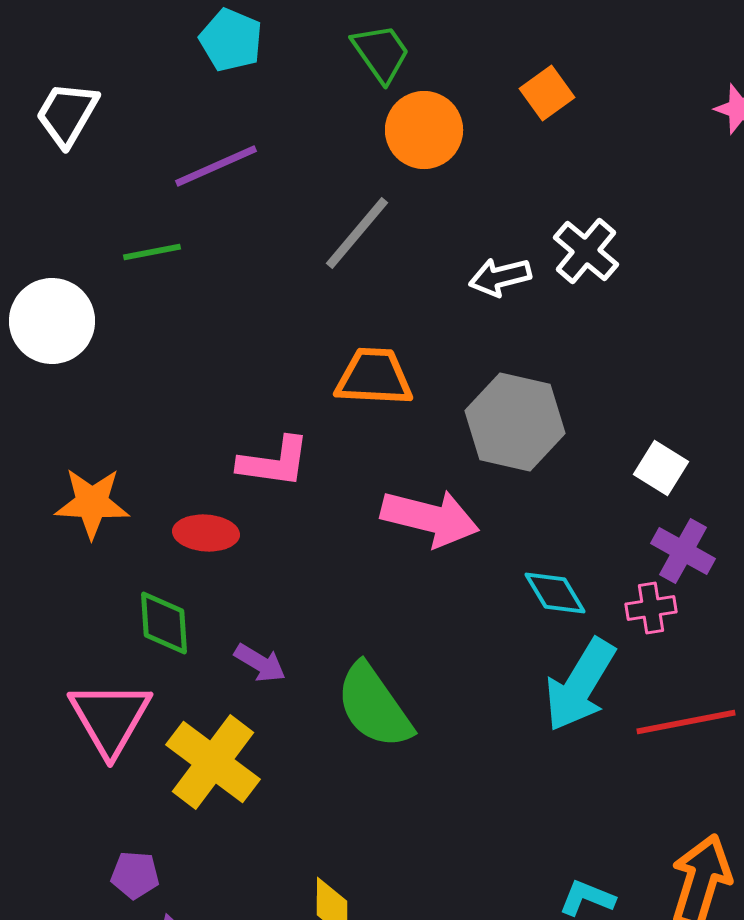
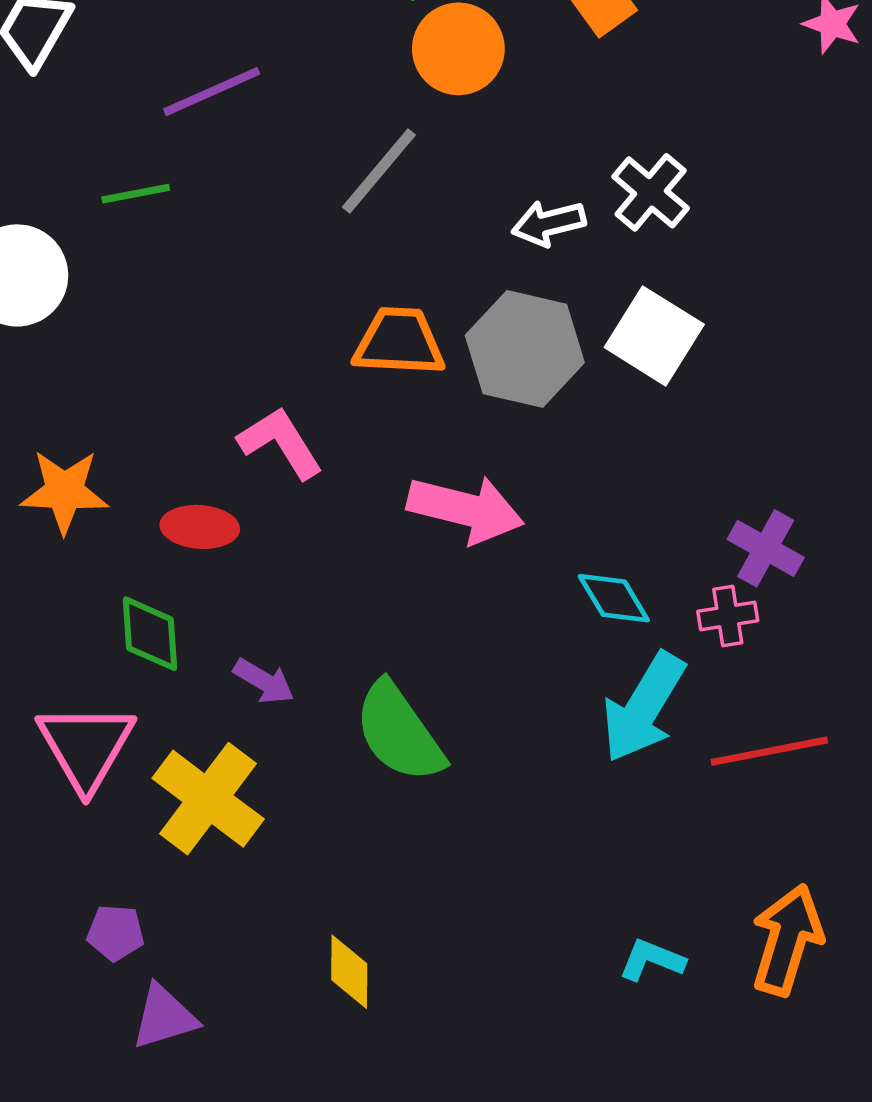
gray hexagon: (515, 422) -> (525, 349), moved
pink L-shape: (274, 462) -> (280, 443), turned -130
white square: (661, 468) -> (654, 336), moved, size x1.5

